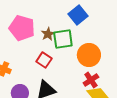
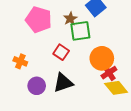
brown star: (48, 34) -> (70, 19), moved
orange circle: (89, 55) -> (102, 58), moved

